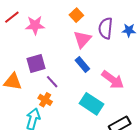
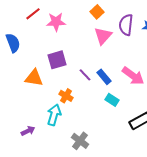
blue rectangle: (82, 65) -> (104, 77), moved
purple line: (52, 82) -> (85, 75), moved
cyan rectangle: (91, 104) -> (112, 100), size x0.6

